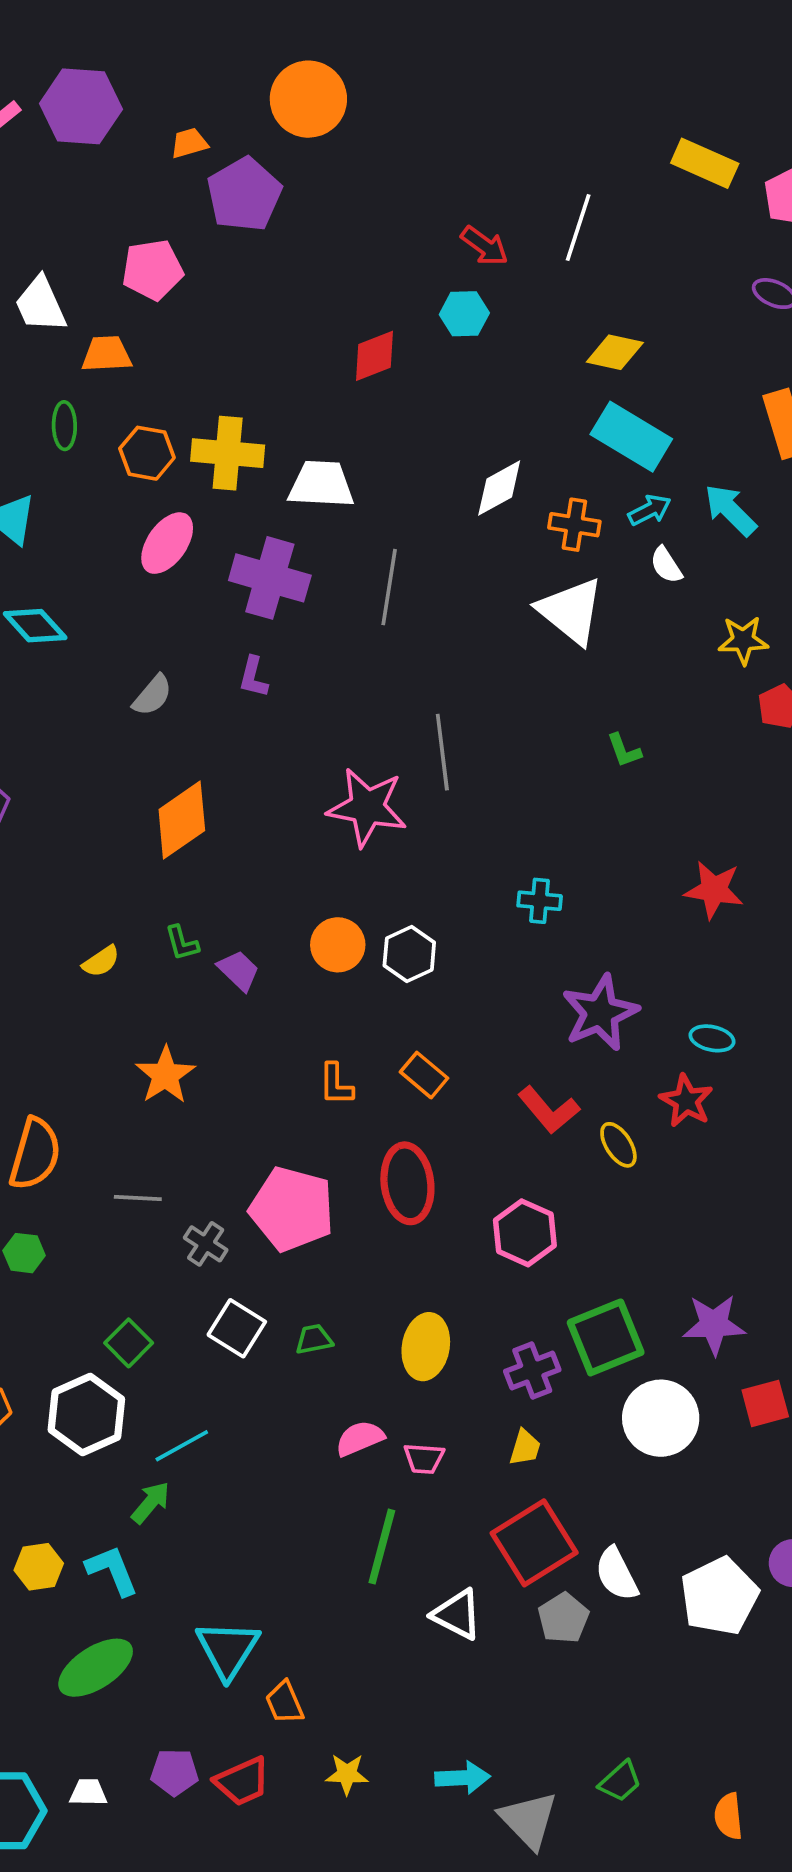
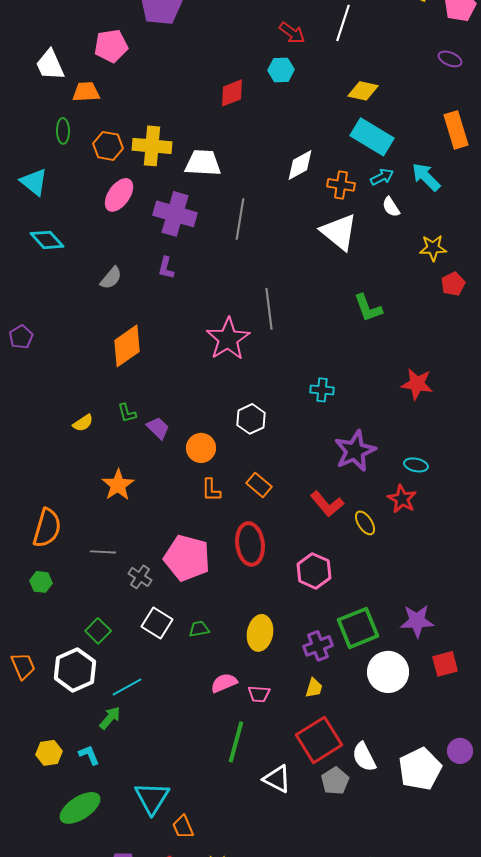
green L-shape: (624, 750) -> (368, 308), size x1.5
pink star: (367, 807) -> (228, 339), turned 30
orange circle: (338, 945) -> (201, 448), moved
cyan L-shape: (112, 1570) -> (89, 755), size x0.7

